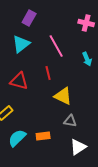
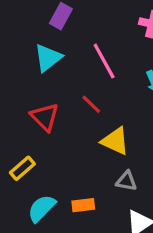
red line: (48, 73) -> (91, 104), turned -32
red triangle: (19, 81) -> (45, 117), turned 30

